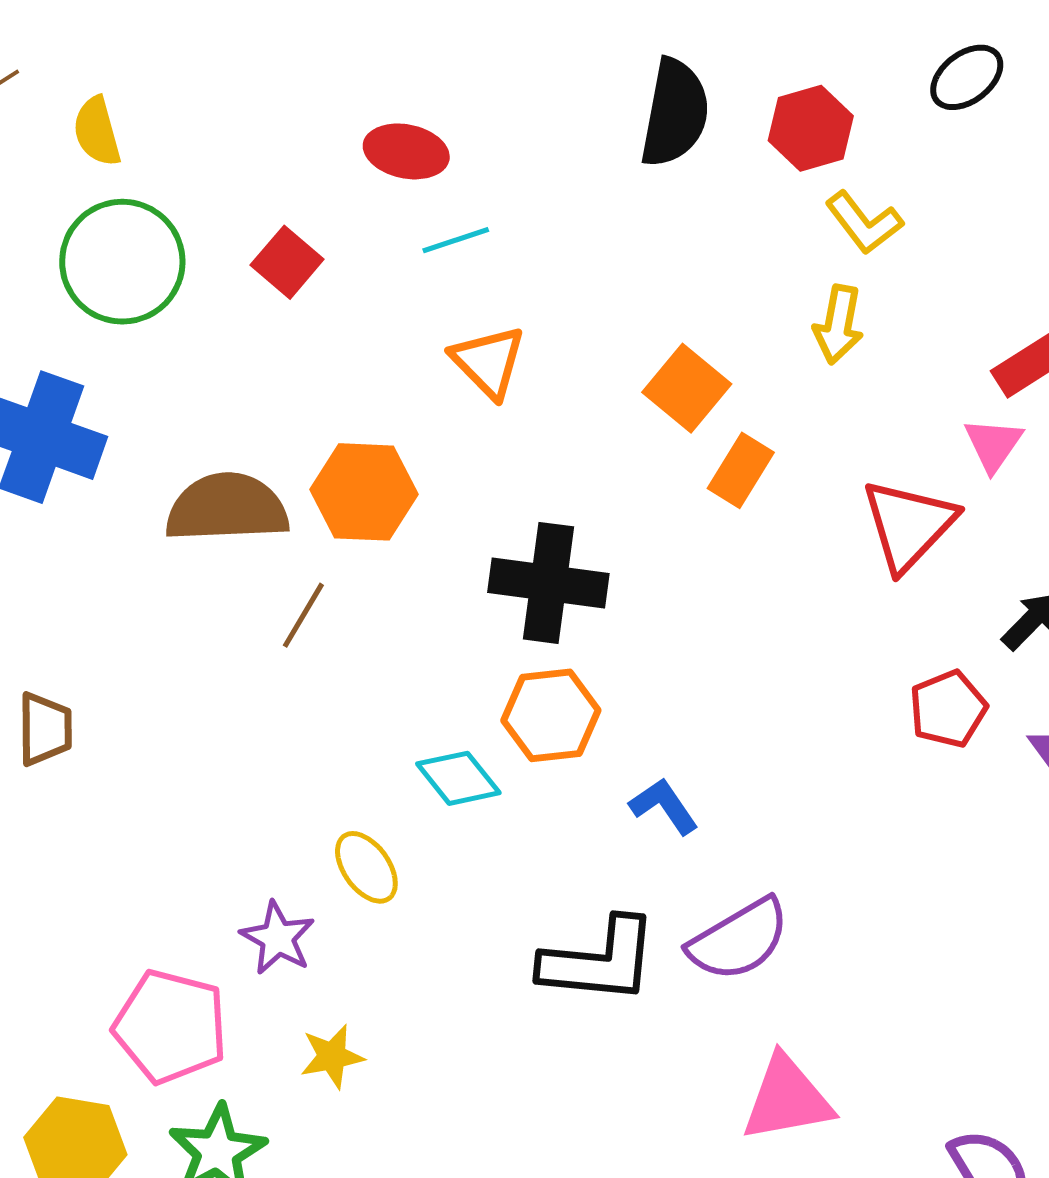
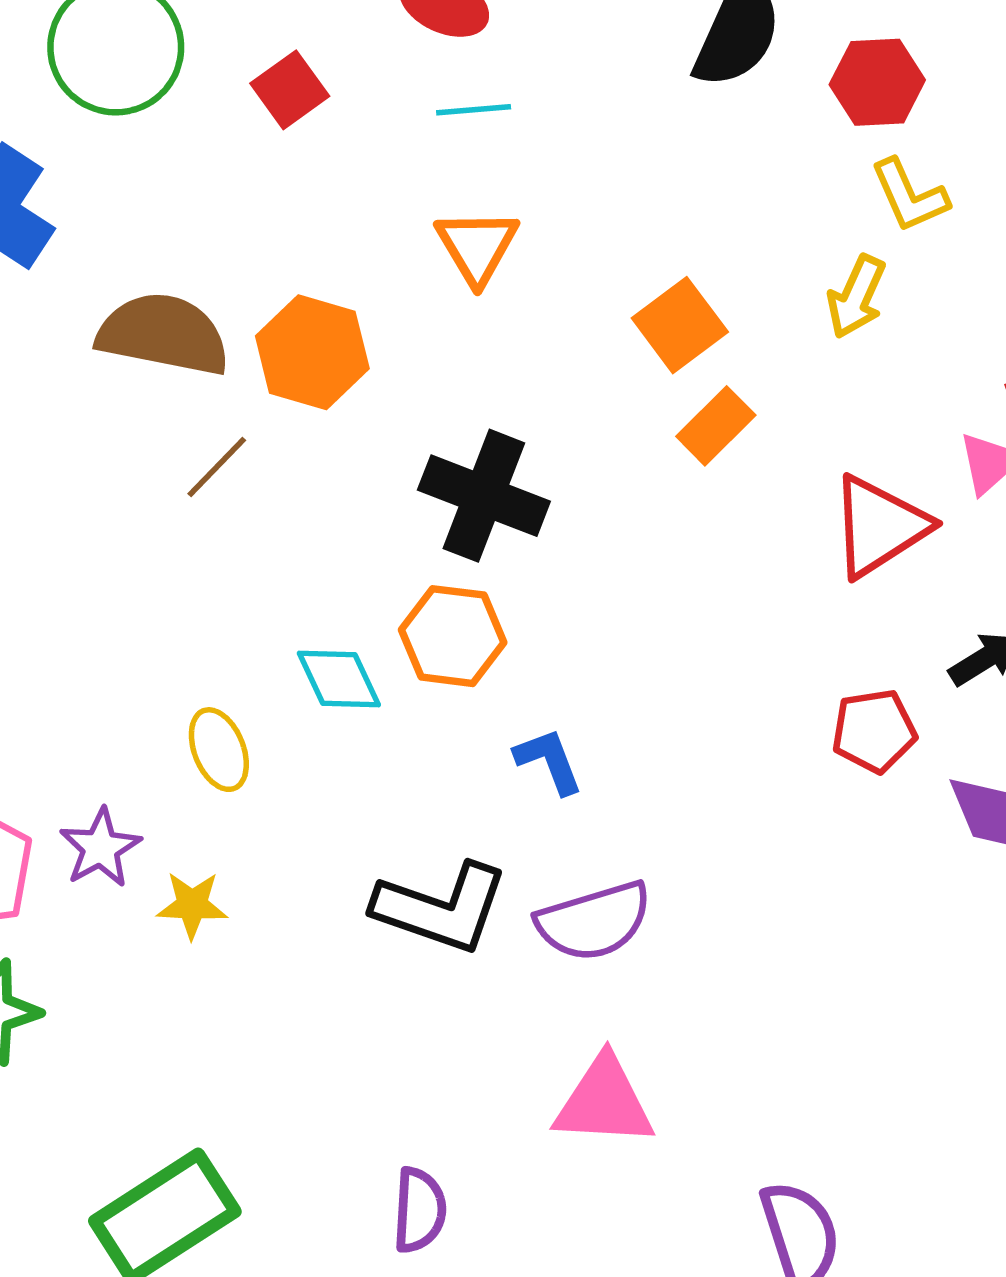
purple star: (278, 938) -> (100, 848), moved
yellow star: (332, 1056) -> (192, 905), moved

